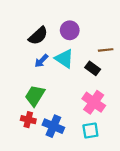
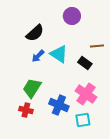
purple circle: (70, 30) -> (72, 16), moved
blue cross: (53, 126) -> (59, 105), moved

